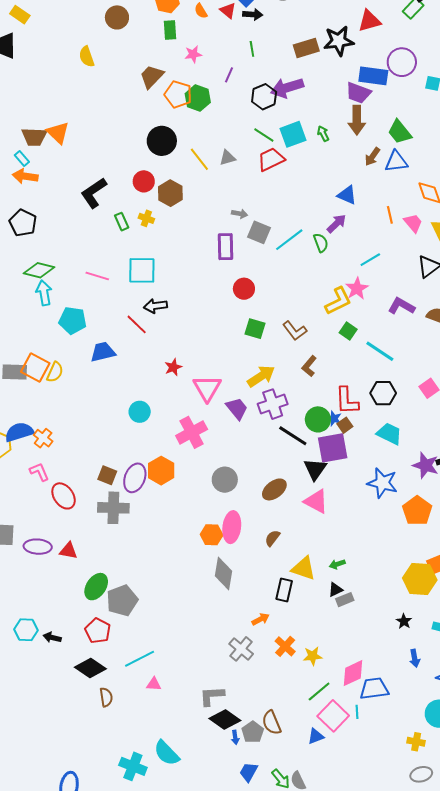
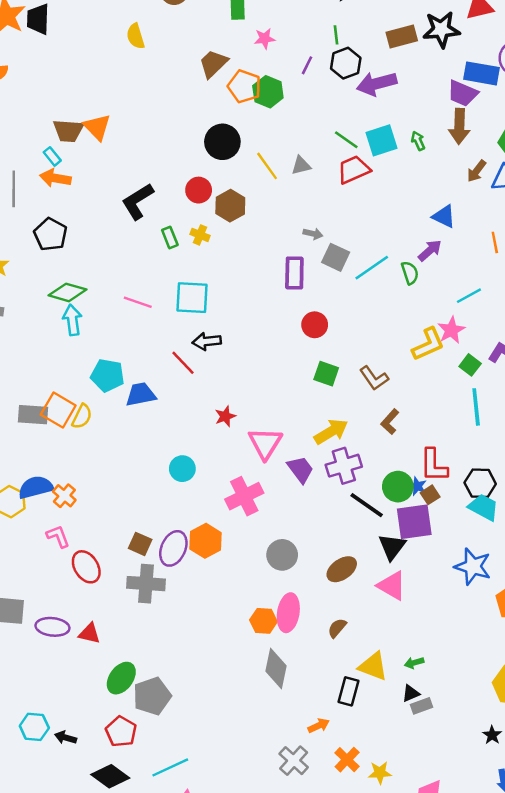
black hexagon: (264, 97) -> (346, 63), moved
cyan pentagon: (73, 320) -> (107, 375), moved
green square: (348, 331) -> (470, 365), moved
cyan line: (380, 351) -> (476, 407), turned 48
black hexagon: (383, 393) -> (480, 483), moved

